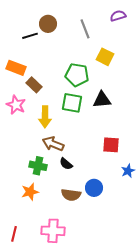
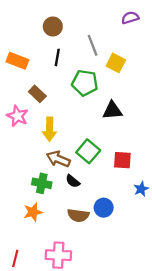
gray line: (85, 29) -> (93, 45), moved
black line: (30, 36) -> (57, 57), moved, turned -63
orange rectangle: (16, 68) -> (17, 61), moved
green square: (72, 103) -> (88, 151), moved, turned 30

